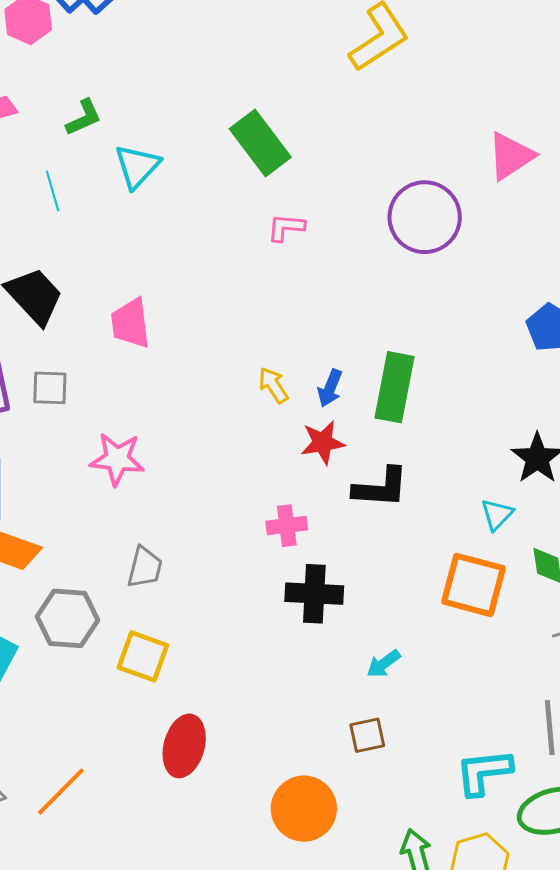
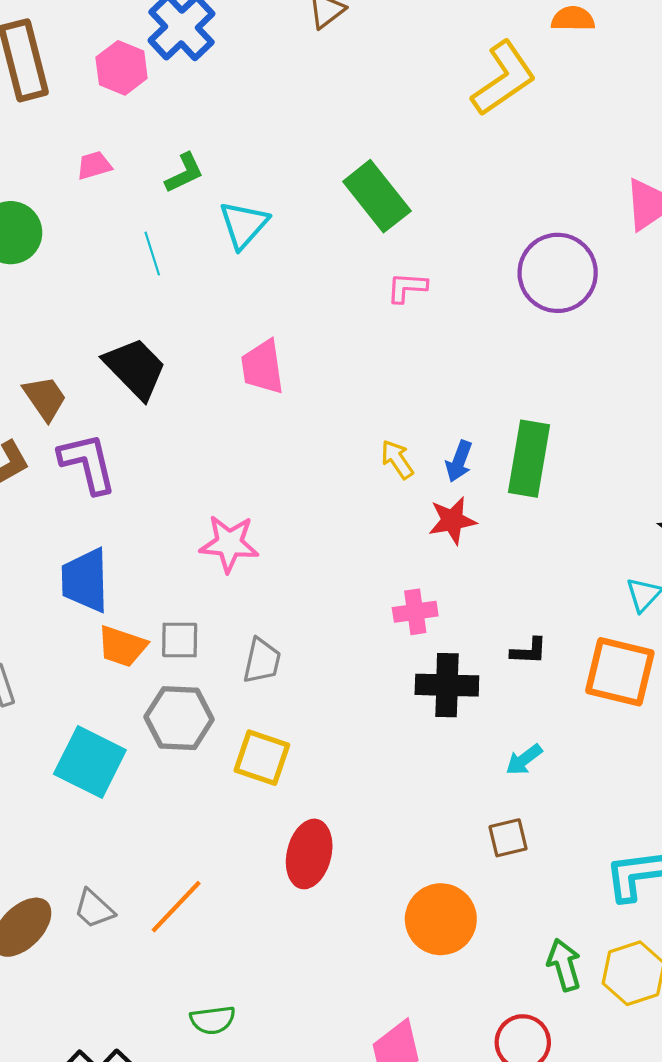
pink trapezoid: (131, 323) -> (263, 367), moved
gray square: (50, 388) -> (180, 640), moved
black L-shape: (381, 488) -> (529, 651), moved, size x0.6

